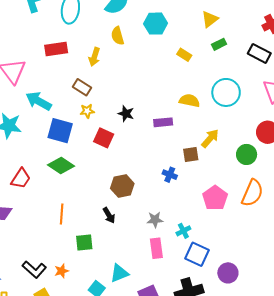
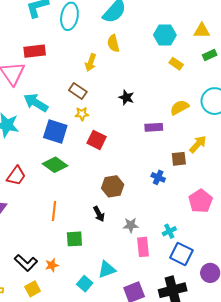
yellow triangle: (210, 19) -> (202, 31), turned 36
cyan hexagon: (156, 24) -> (165, 35), moved
red rectangle: (56, 49) -> (35, 51), moved
yellow semicircle: (189, 101) -> (180, 108), turned -42
black star: (126, 114) -> (126, 97), moved
gray star: (155, 220) -> (131, 225), moved

